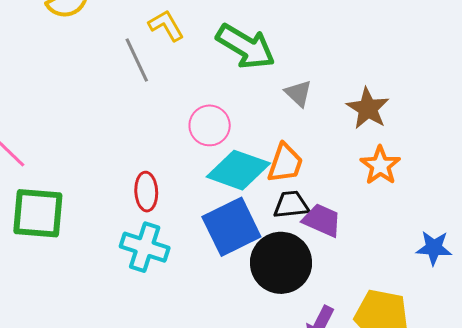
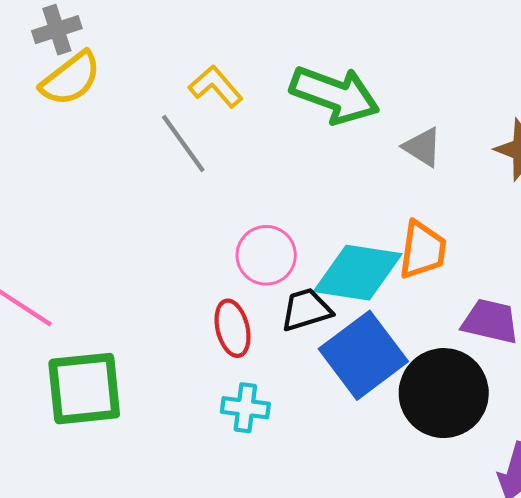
pink circle: (210, 125) -> (266, 255), moved
black trapezoid: (291, 205) -> (306, 310), moved
cyan cross: (145, 247) -> (245, 408), size x0.7

